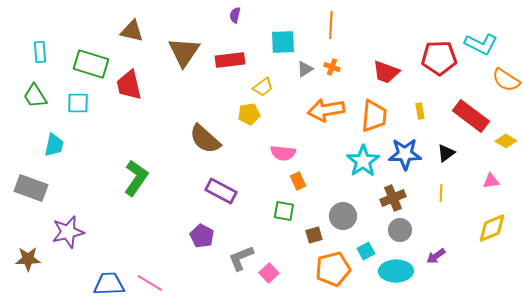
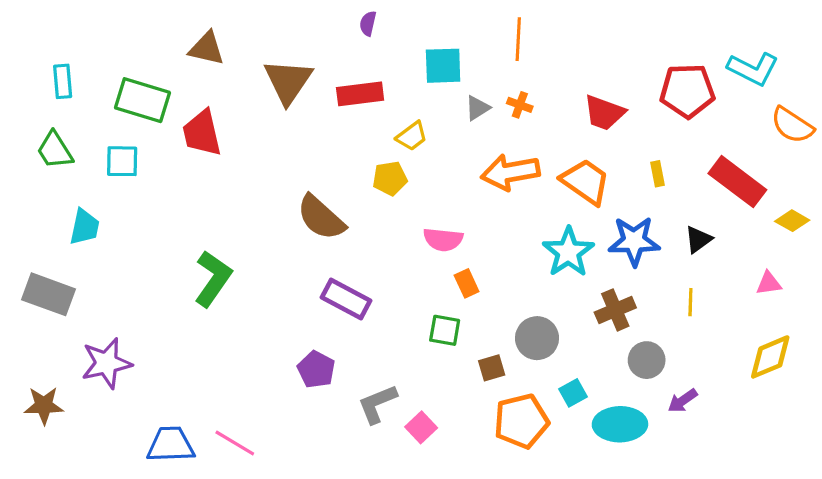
orange trapezoid: (374, 116) -> (586, 182), turned -60
gray circle: (400, 230) -> (647, 360), moved

